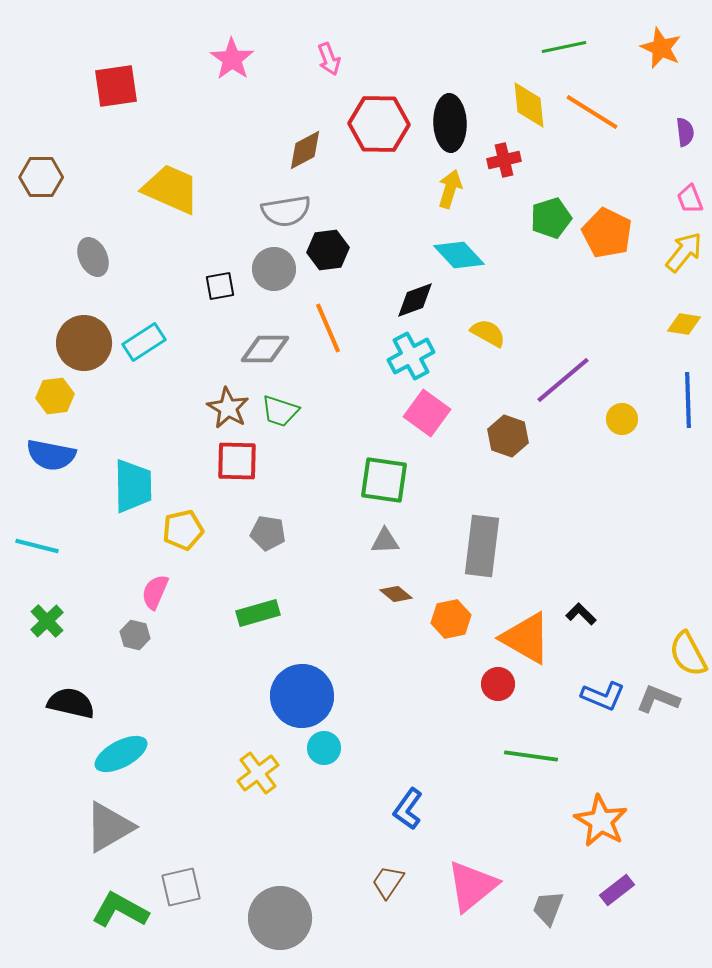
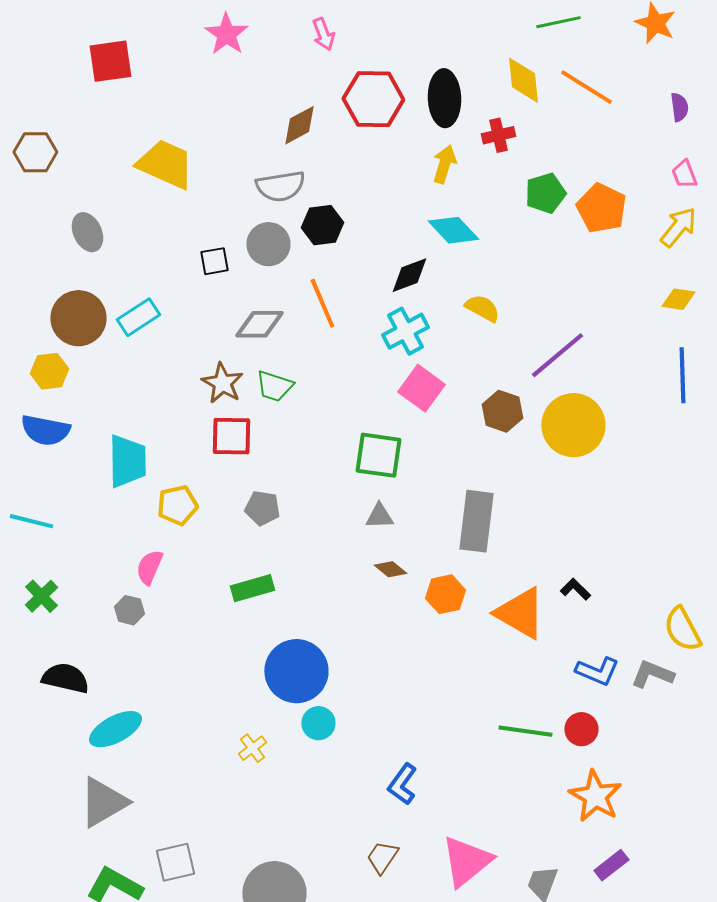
yellow circle: (622, 419) -> (573, 425), moved, size x2.0
red circle: (498, 684) -> (581, 729), moved
yellow cross: (258, 773) -> (252, 748), size x0.7

